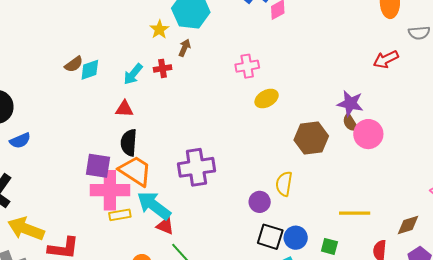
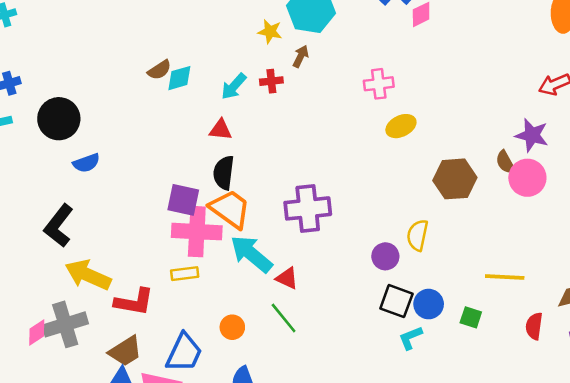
yellow star: (159, 29) -> (270, 32), turned -30
purple star: (350, 103) -> (532, 135), moved
yellow rectangle: (120, 215) -> (185, 274), moved
red triangle: (165, 226) -> (287, 278), moved

